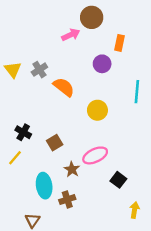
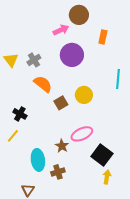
purple circle: (102, 64) -> (72, 55), moved, size x1.5
orange semicircle: (64, 87) -> (43, 84), moved
brown square: (55, 143) -> (61, 103), moved
black square: (118, 180) -> (102, 155), size x1.5
yellow arrow: (135, 210) -> (107, 177), moved

